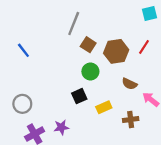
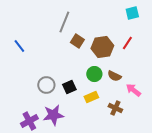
green circle: (90, 71) -> (94, 74), moved
gray circle: (22, 104) -> (46, 85), moved
brown cross: (131, 119) -> (115, 108), turned 32
purple star: (61, 127) -> (53, 115), size x1.5

